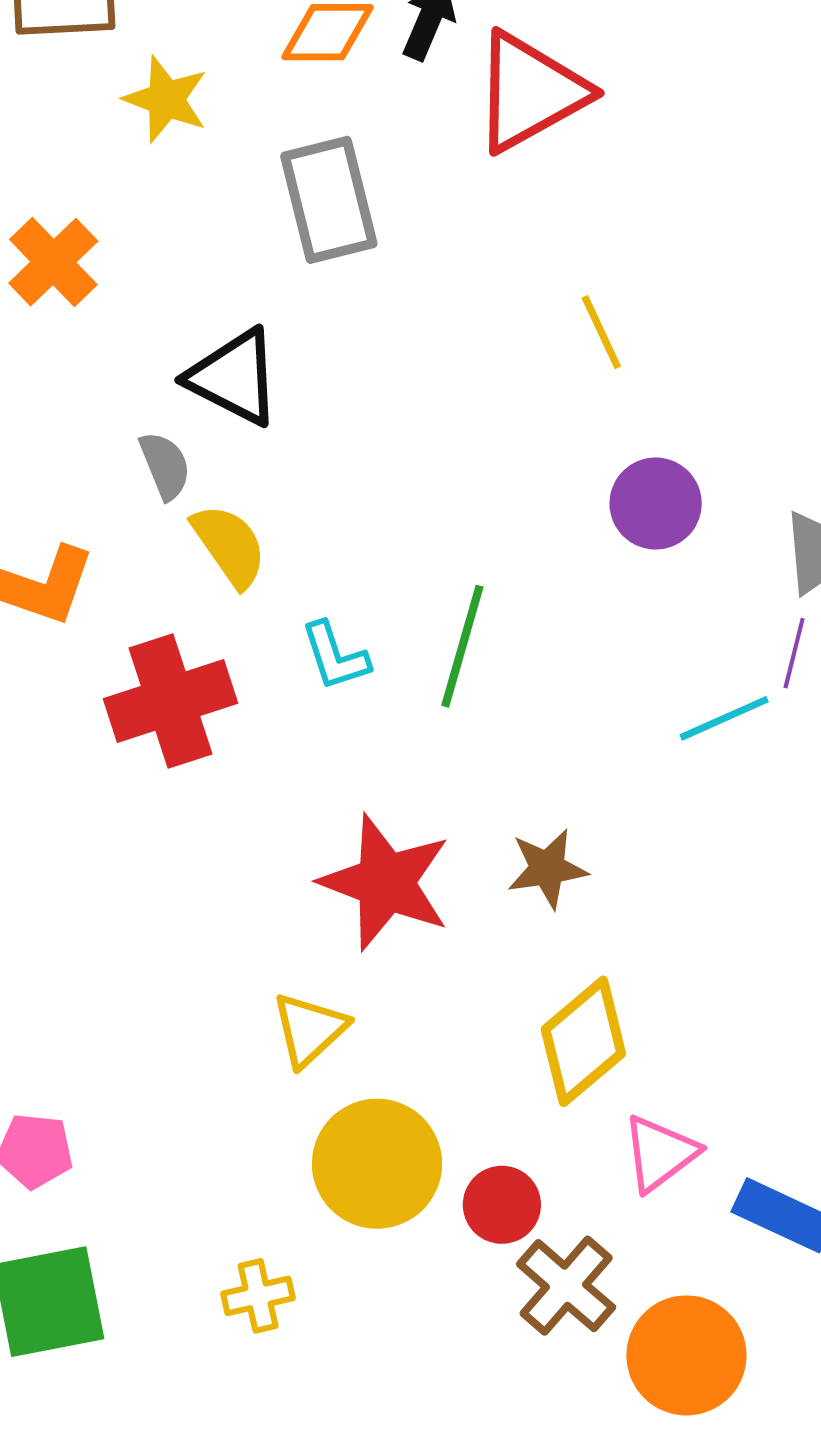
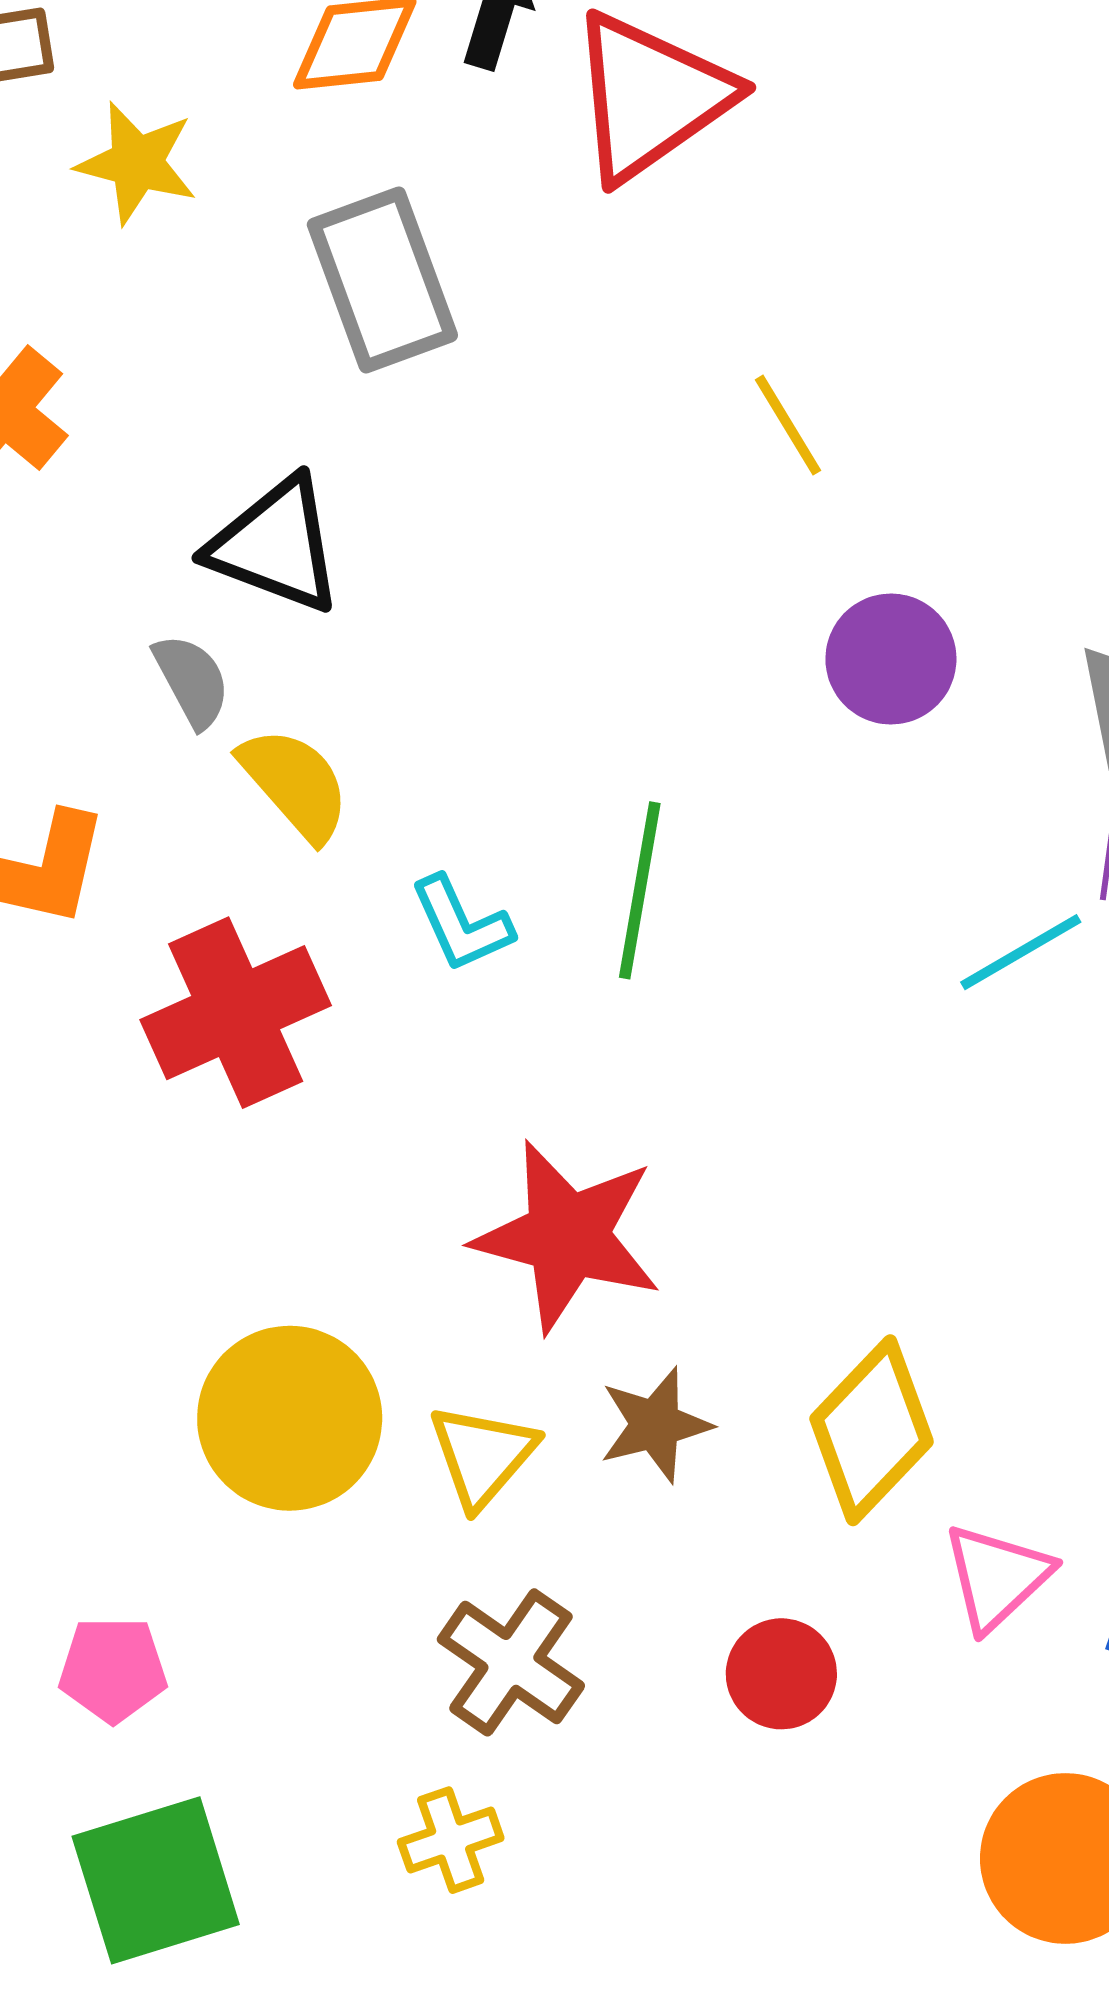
brown star: (547, 868) -> (655, 1425), moved
yellow circle: (377, 1164) -> (290, 1418), moved
brown cross: (566, 1286) -> (511, 1662), moved

